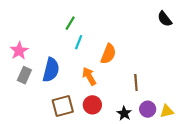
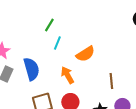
orange semicircle: (108, 54) -> (85, 54), turned 36
blue semicircle: (51, 70) -> (31, 69), turned -30

